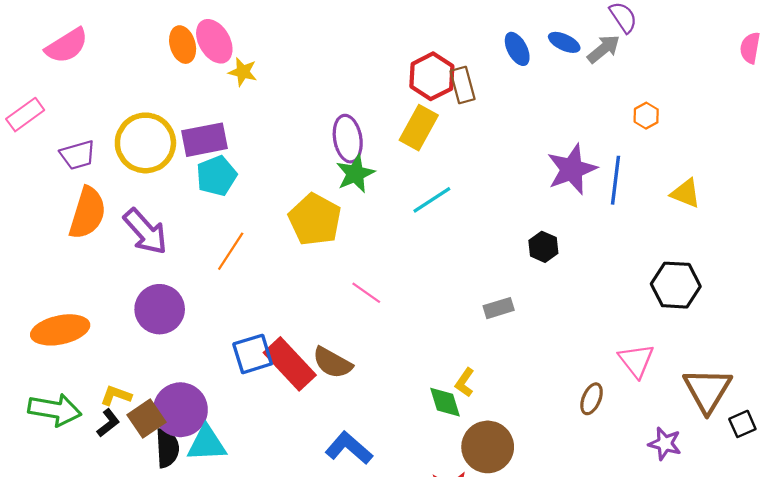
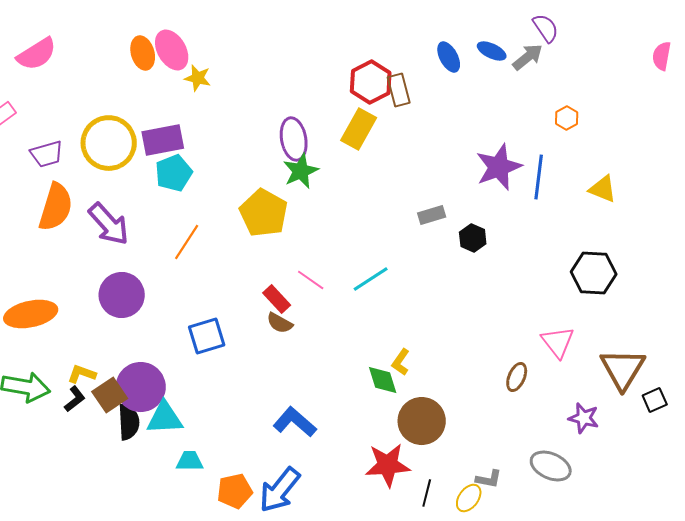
cyan line: (432, 200) -> (371, 279), moved
gray rectangle: (499, 308) -> (432, 215), moved
brown semicircle: (332, 363) -> (280, 323), moved, size x0.7
red rectangle: (290, 364) -> (277, 299), moved, size x0.6

